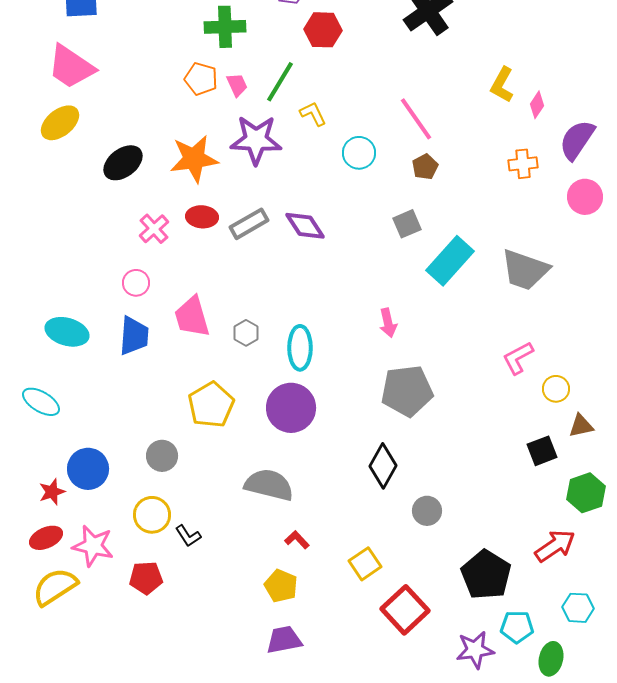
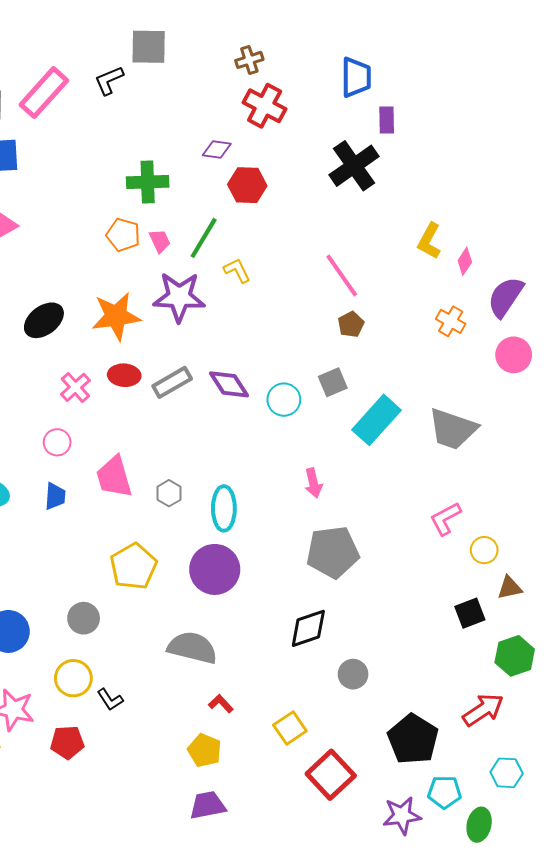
cyan circle: (359, 153) -> (284, 400), moved
orange cross: (523, 164) -> (451, 321), turned 36
blue trapezoid: (134, 336) -> (55, 496), size x0.7
black diamond: (383, 466) -> (308, 628), turned 42

